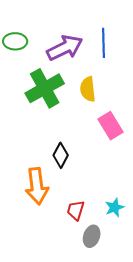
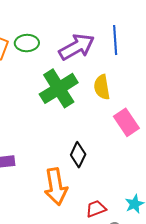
red trapezoid: (76, 210) -> (96, 209), turned 55

